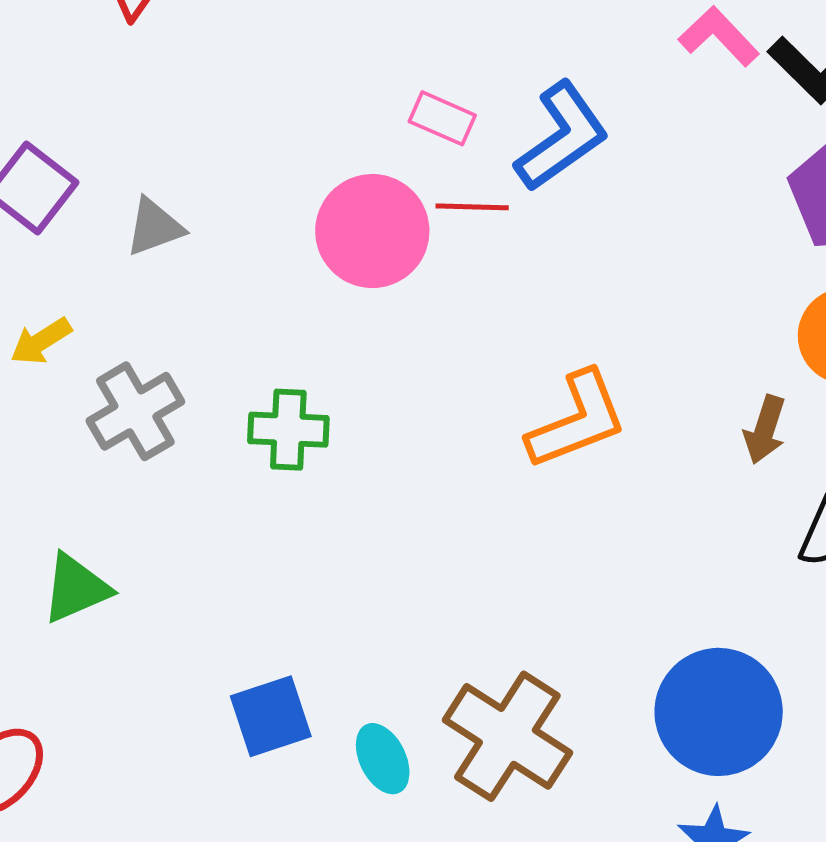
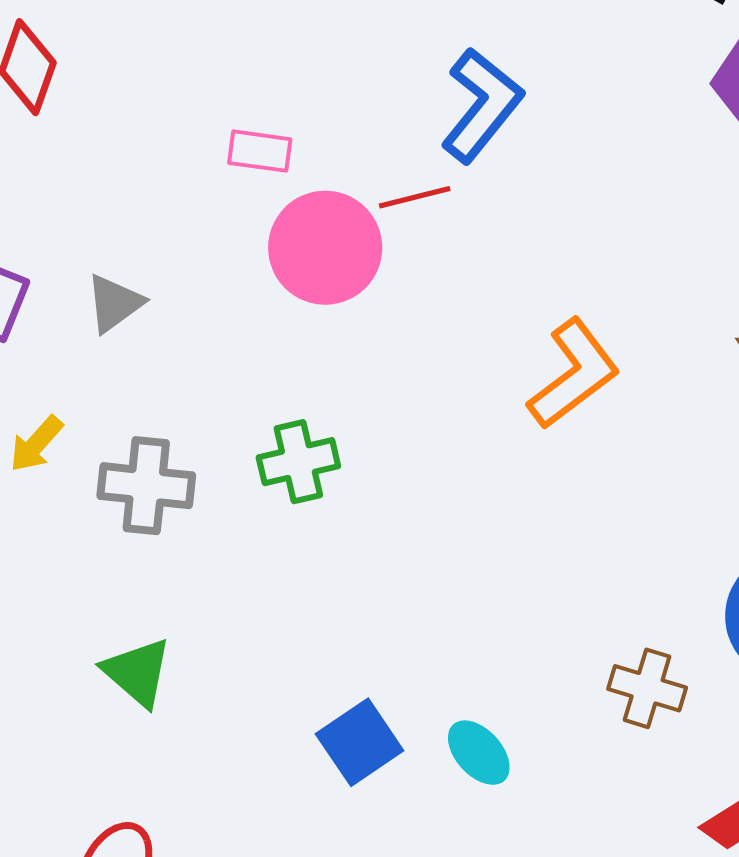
pink rectangle: (442, 118) -> (260, 151), moved
gray cross: (135, 411) -> (146, 486), turned -38
green triangle: (76, 588) -> (137, 672), turned -40
brown cross: (507, 736) -> (647, 688), moved, size x0.6

